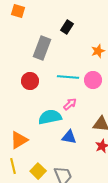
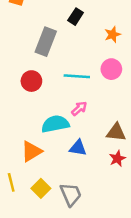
orange star: (98, 51) -> (113, 35), moved
pink circle: (93, 80) -> (111, 69), moved
orange triangle: (19, 140) -> (31, 151), moved

